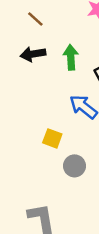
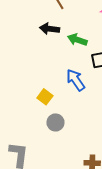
green arrow: (71, 57) -> (77, 40), turned -84

